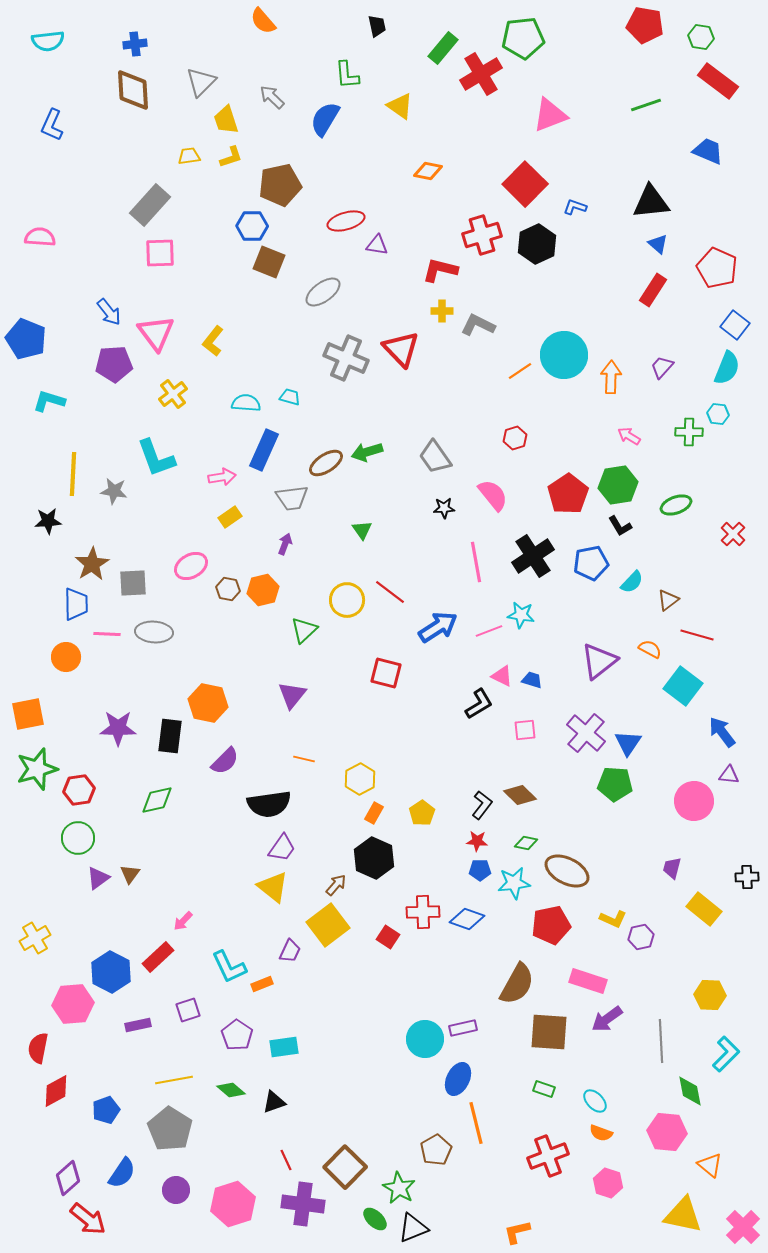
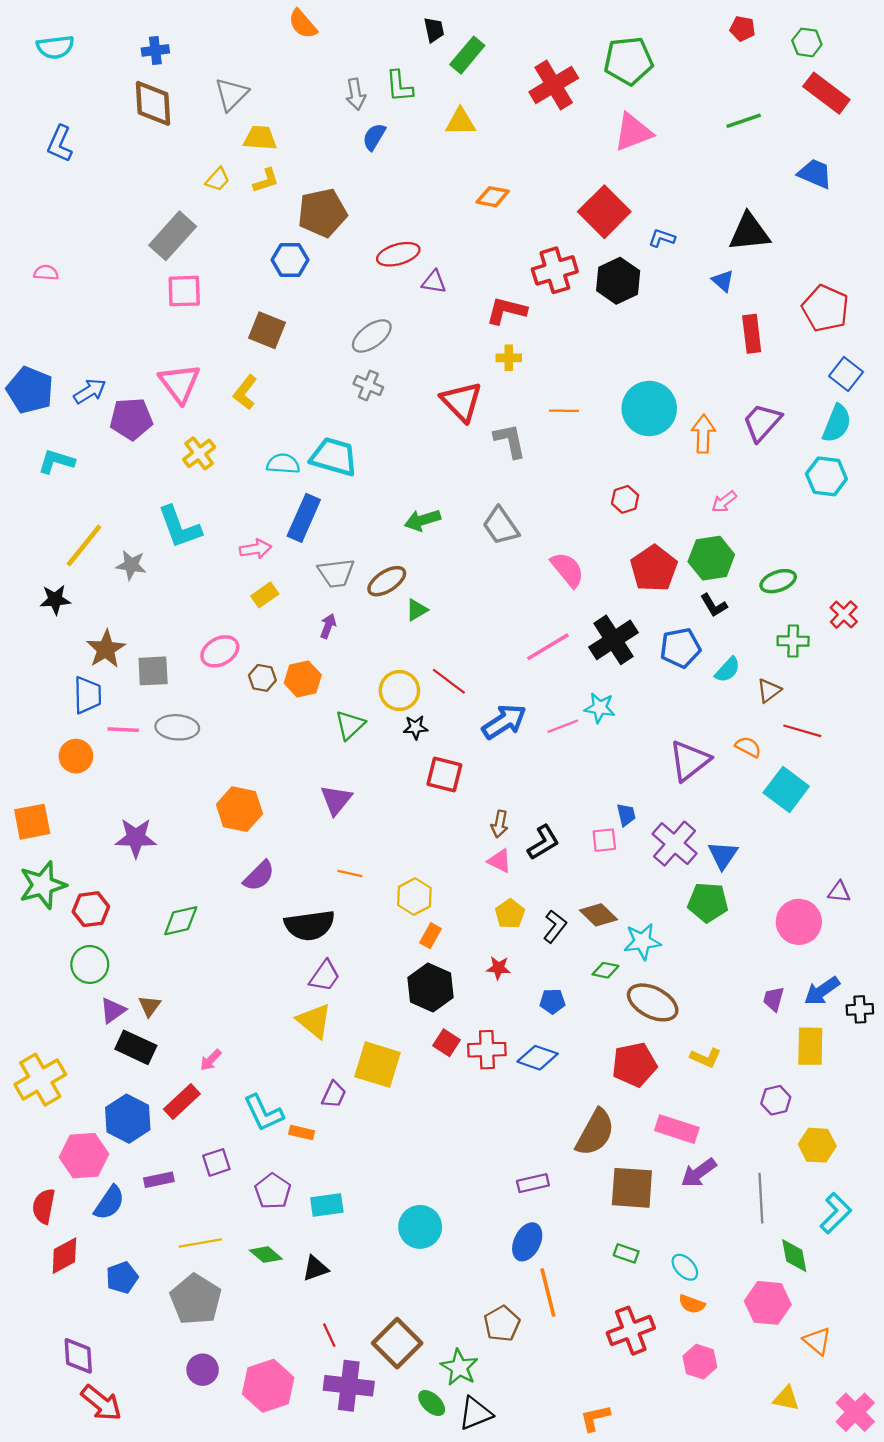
red pentagon: (645, 25) -> (742, 29), size x0.6
green pentagon: (523, 38) -> (628, 61), moved
green rectangle: (443, 48) -> (467, 55), moved
gray arrow: (272, 97) -> (356, 94), moved, turned -144
yellow triangle: (400, 106) -> (460, 122), turned -36
blue semicircle: (325, 119) -> (374, 137), size x0.7
yellow trapezoid: (226, 120) -> (260, 138), turned 112
yellow trapezoid: (189, 156) -> (218, 179), turned 140
pink semicircle: (40, 237) -> (46, 273), size x0.7
blue triangle: (658, 244) -> (723, 281), moved
brown square: (269, 262) -> (267, 330), moved
red rectangle: (653, 290) -> (752, 334), turned -40
blue arrow: (109, 312) -> (90, 391), moved, turned -84
gray L-shape: (478, 325) -> (510, 441), moved, turned 52
gray cross: (346, 358) -> (368, 385), moved, size x0.6
purple trapezoid: (662, 367) -> (762, 422), size x1.5
orange line: (520, 371) -> (564, 411), moved, turned 35
cyan trapezoid: (290, 397) -> (334, 457), size x2.0
cyan hexagon: (718, 414) -> (826, 476), size x1.6
green cross: (689, 432) -> (793, 641), moved
pink arrow: (629, 436) -> (724, 502), turned -70
red hexagon: (515, 438) -> (625, 499), moved
brown ellipse: (326, 463) -> (387, 581), moved
yellow line: (73, 474) -> (84, 545), turned 36
black star: (444, 508) -> (416, 727), moved
green triangle: (362, 530) -> (417, 610), turned 35
pink line: (476, 562) -> (548, 647), turned 69
pink triangle: (502, 676) -> (500, 861), moved
blue trapezoid: (532, 680) -> (626, 815), moved, turned 60
black L-shape: (479, 704) -> (543, 842), moved
blue arrow: (722, 732) -> (822, 991), moved, turned -88
black rectangle: (170, 736) -> (136, 1047), moved, turned -72
yellow pentagon: (422, 813) -> (510, 914), moved
red star: (477, 841) -> (498, 968), moved
cyan star: (514, 883) -> (642, 941), moved
brown arrow: (336, 885) -> (500, 824), moved, turned 150
yellow rectangle: (704, 909) -> (810, 1046), turned 52
yellow square: (328, 925) -> (378, 1065), turned -36
red square: (388, 937) -> (447, 1043), moved
purple hexagon: (641, 937) -> (776, 1100), moved
yellow cross: (35, 938) -> (40, 1080), size x1.4
orange rectangle: (262, 984) -> (302, 1133), turned 35
cyan circle: (425, 1039) -> (420, 1227), moved
blue semicircle: (122, 1173) -> (109, 1203), moved
purple diamond: (68, 1178) -> (78, 1356), turned -52
yellow triangle: (683, 1215) -> (786, 1398), size x0.6

